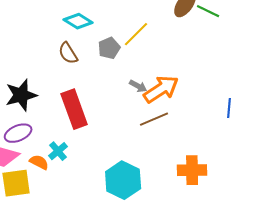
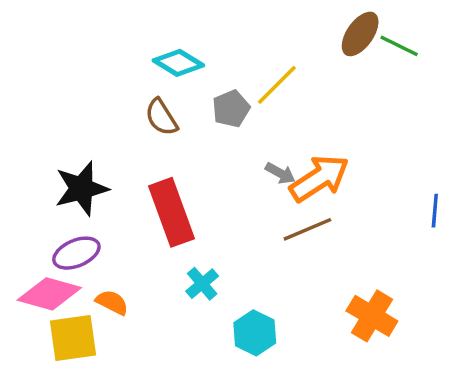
cyan cross: (58, 151) -> (202, 284), moved
orange cross: (192, 170) -> (372, 316), turned 32
cyan hexagon: (123, 180) -> (255, 333), size x0.7

